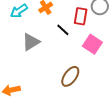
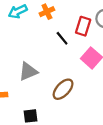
gray triangle: (31, 42) -> (28, 71), moved

